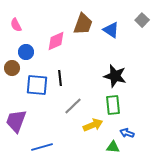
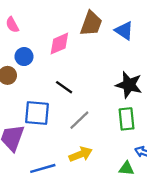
black line: (60, 78) -> (64, 87), turned -49
blue square: (37, 85) -> (37, 113), moved
yellow arrow: (93, 125) -> (81, 154), moved

